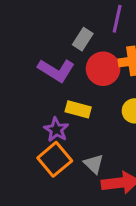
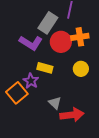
gray rectangle: (83, 39) -> (48, 23), size x1.5
orange square: (55, 159) -> (17, 93), moved

